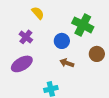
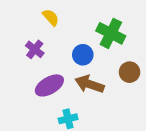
brown arrow: (67, 63) -> (89, 84), size x1.5
purple ellipse: (22, 64) -> (49, 85), moved

